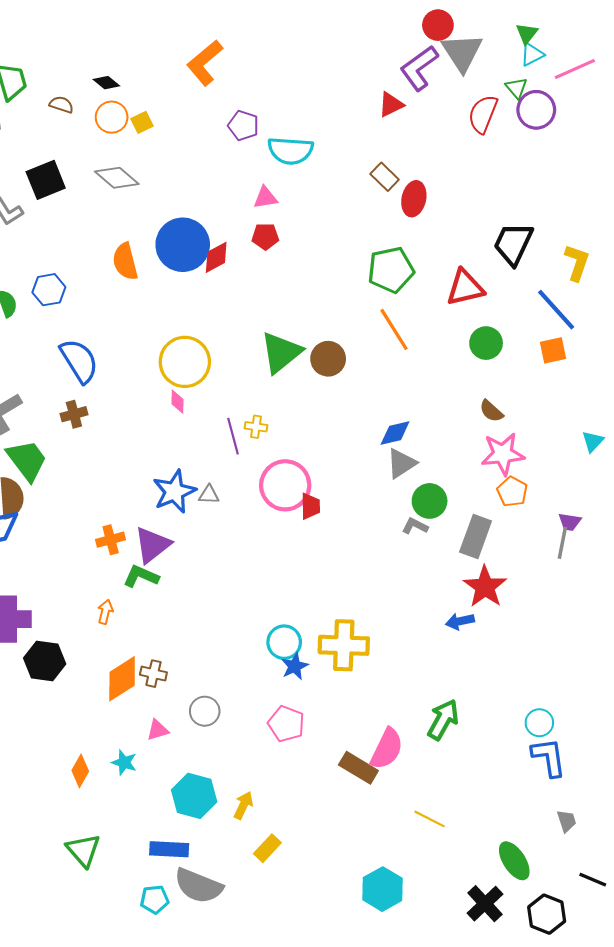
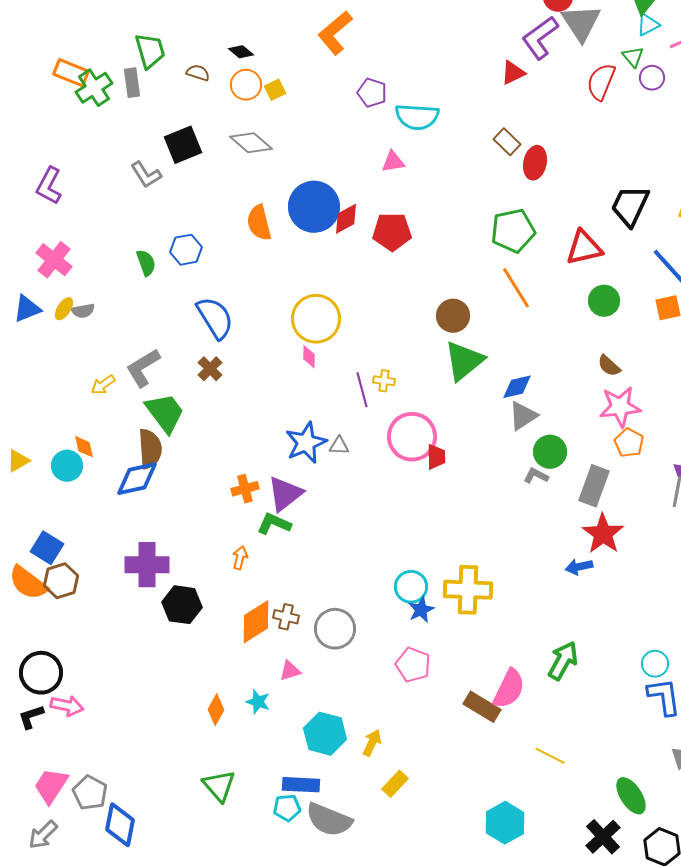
purple circle: (536, 110) -> (652, 78), size x0.7
red pentagon: (265, 236) -> (392, 232), moved, size x1.5
green triangle: (281, 352) -> (464, 361), moved
brown cross: (74, 414) -> (210, 369), turned -30
gray circle: (205, 711) -> (335, 629), moved, size x1.4
cyan pentagon: (154, 899) -> (287, 808), moved

